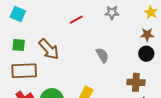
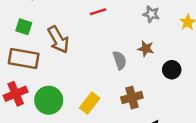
gray star: (112, 13) -> (151, 14), moved
brown star: (147, 35) -> (146, 49), moved
brown cross: (136, 82) -> (132, 98), moved, turned -30

